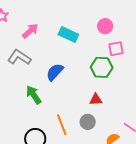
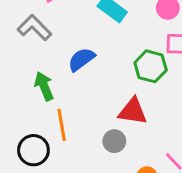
red triangle: (96, 100) -> (133, 111), size x1.5
orange line: (62, 125) -> (62, 125), moved

